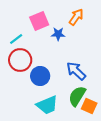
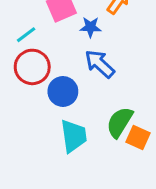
blue arrow: (76, 71) -> (100, 64), moved
cyan trapezoid: (47, 105) -> (74, 136), turned -75

